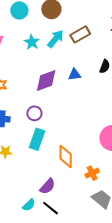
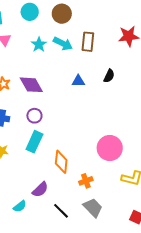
brown rectangle: (80, 34) -> (88, 42), turned -60
cyan arrow: (56, 39) -> (63, 44), turned 72
purple diamond: (46, 80) -> (31, 85), moved, turned 75
black line: (50, 208) -> (61, 211), moved

